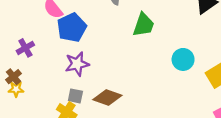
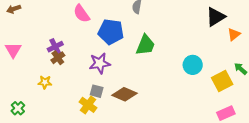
green trapezoid: (144, 25) -> (145, 45), moved
blue pentagon: (72, 28) -> (111, 32), moved, turned 30
brown cross: (13, 77) -> (58, 58), moved

